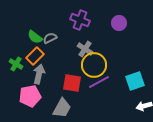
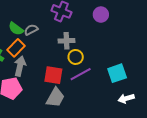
gray cross: (85, 49) -> (66, 41), turned -35
yellow circle: (94, 65) -> (76, 57), size x0.6
gray trapezoid: (62, 108) -> (55, 97), moved

